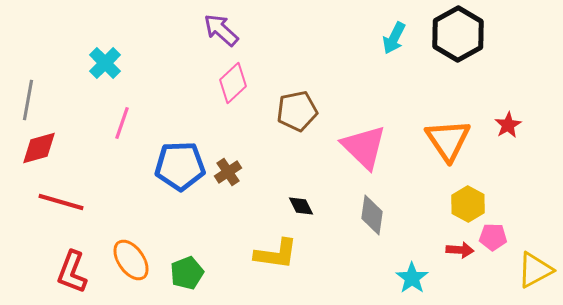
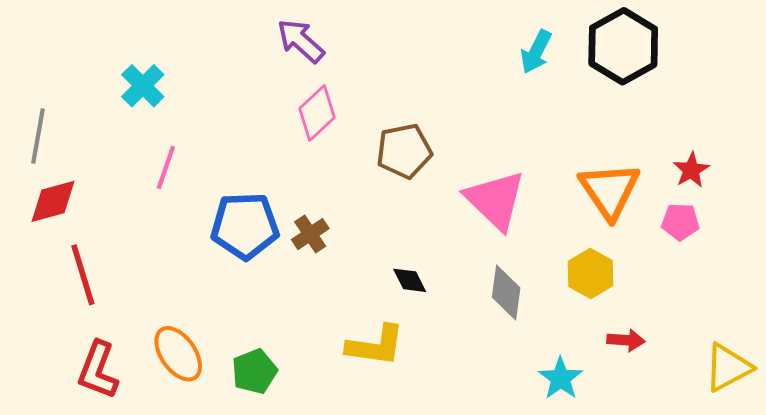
red line: (61, 202) -> (83, 275), turned 57
yellow hexagon: (468, 204) -> (591, 273), moved
pink pentagon: (493, 237) -> (680, 222), moved

